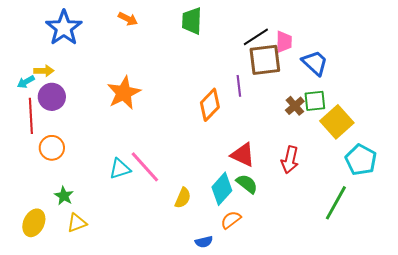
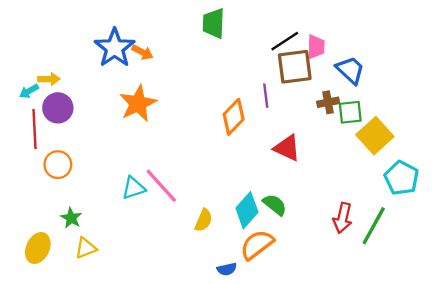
orange arrow: (128, 19) -> (142, 52), moved
blue star: (64, 28) -> (115, 48), moved
brown cross: (295, 106) -> (328, 102), moved, turned 30
red triangle: (243, 155) -> (287, 148), moved
red arrow: (290, 160) -> (343, 218), moved
orange semicircle: (231, 220) -> (257, 245), size x1.5

